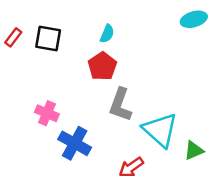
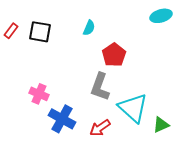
red pentagon: (102, 66) -> (114, 55), moved
red arrow: (131, 167) -> (100, 128), moved

